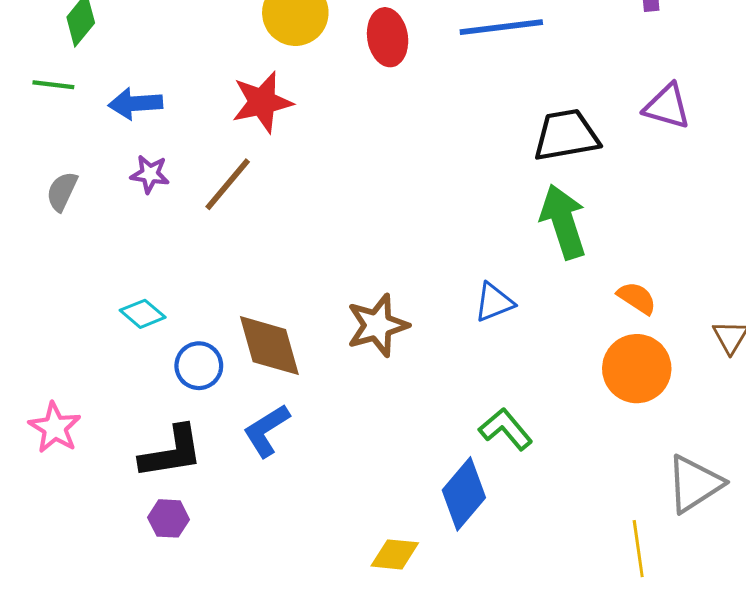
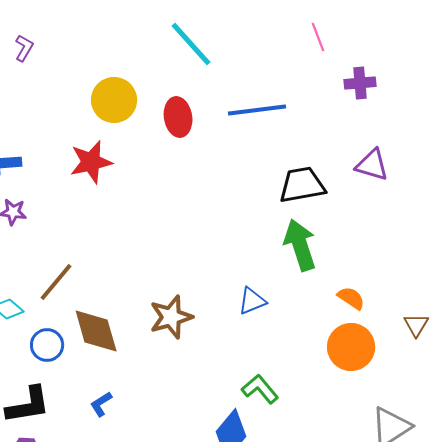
brown line: (228, 184) -> (56, 282), moved
blue L-shape: (267, 431) -> (101, 404), moved, size x0.7

